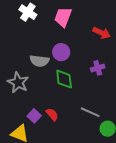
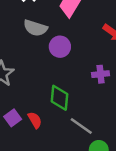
gray semicircle: (39, 61) -> (35, 28), moved
green diamond: (64, 79) -> (59, 98), moved

